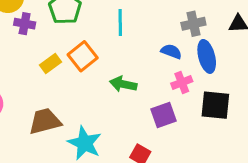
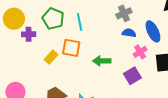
cyan line: (120, 23) -> (80, 22), moved
gray cross: (193, 24) -> (124, 13), moved
orange square: (83, 56) -> (71, 48), turned -30

